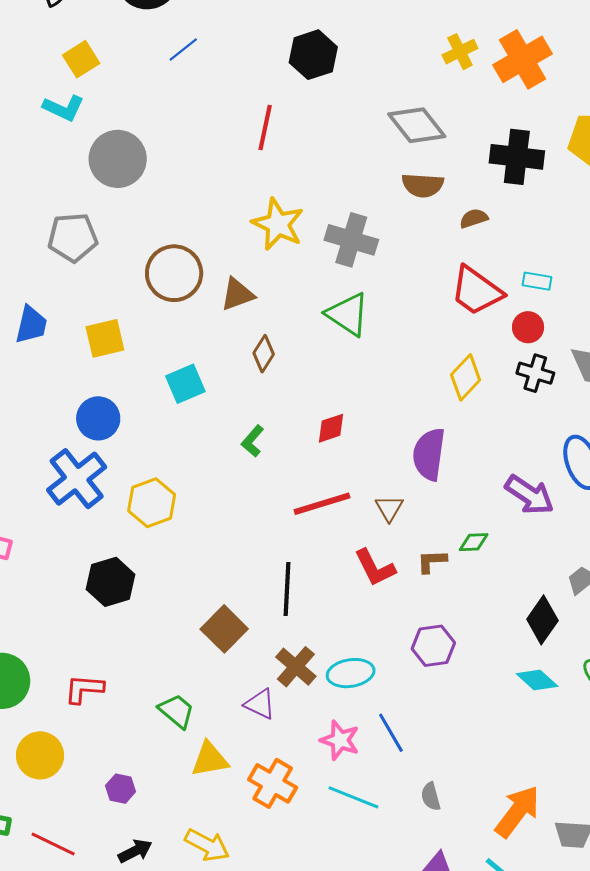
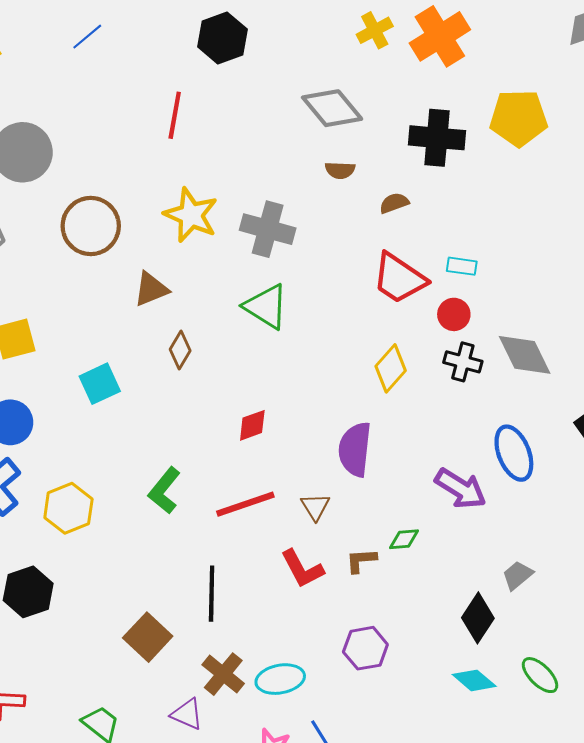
brown semicircle: (423, 185) -> (340, 170), size x0.7
brown circle: (174, 273) -> (91, 226), moved
green L-shape: (253, 441) -> (164, 490), moved, size x1.4

